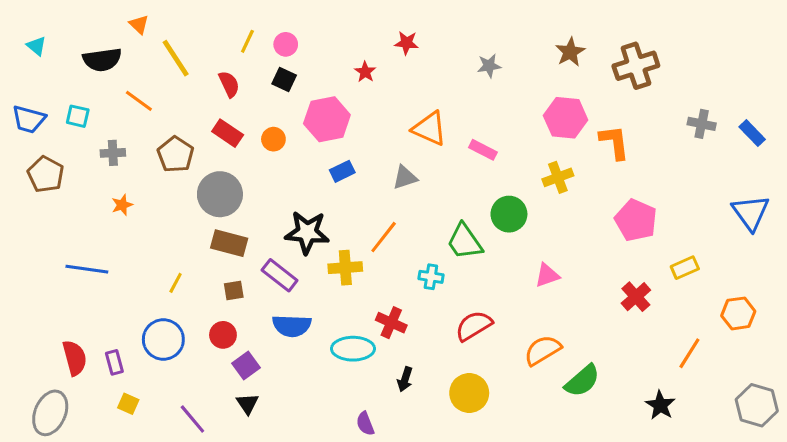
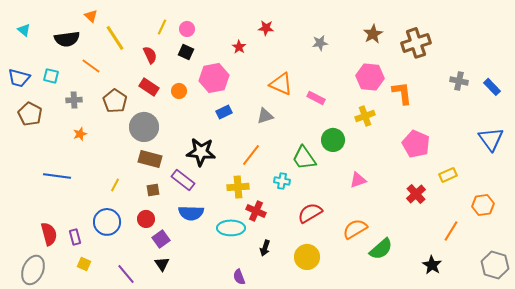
yellow cross: (345, 268) -> (238, 187), moved

